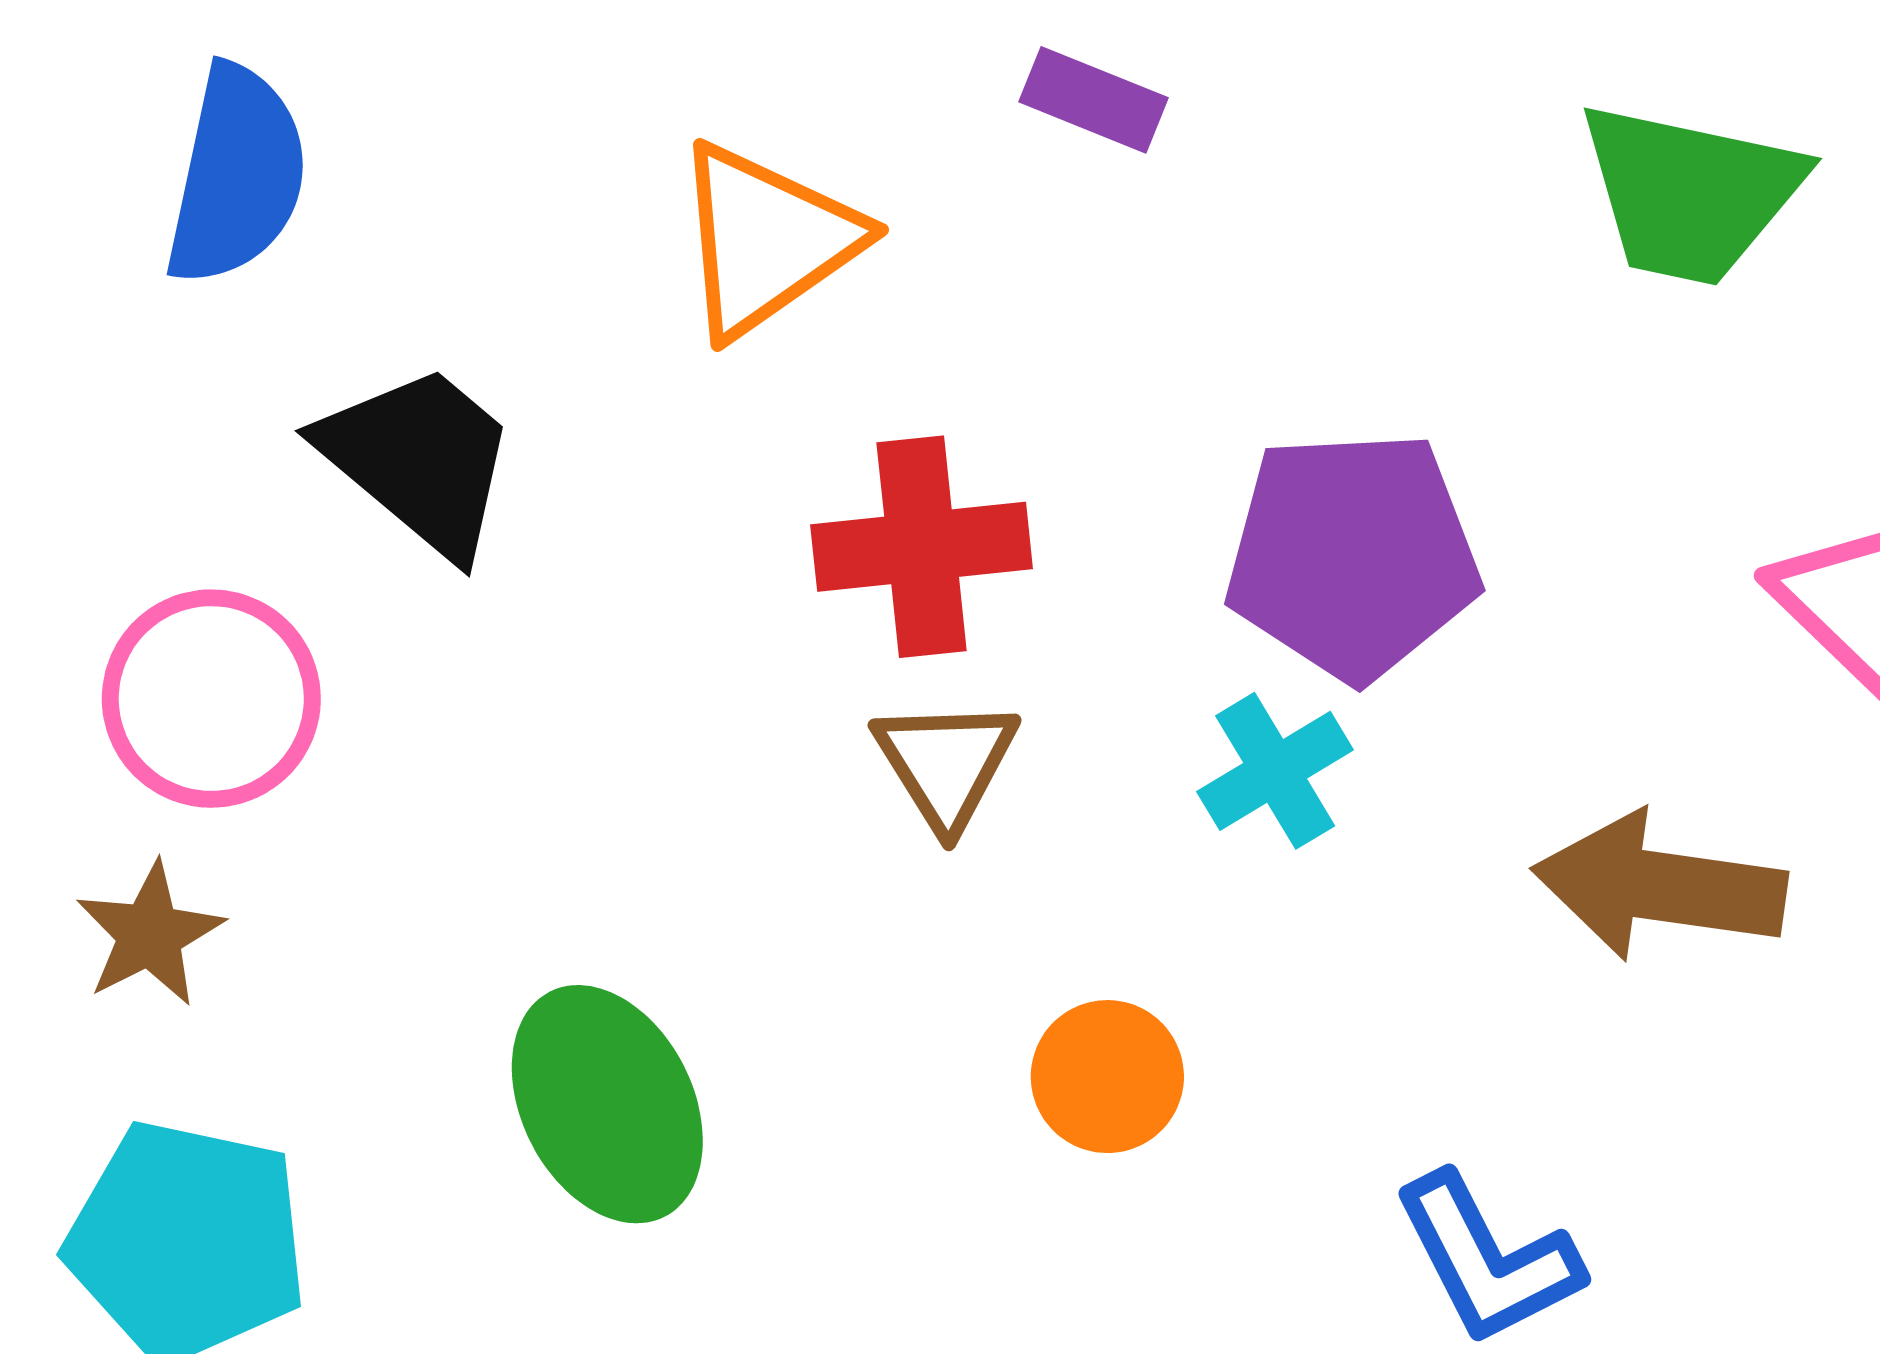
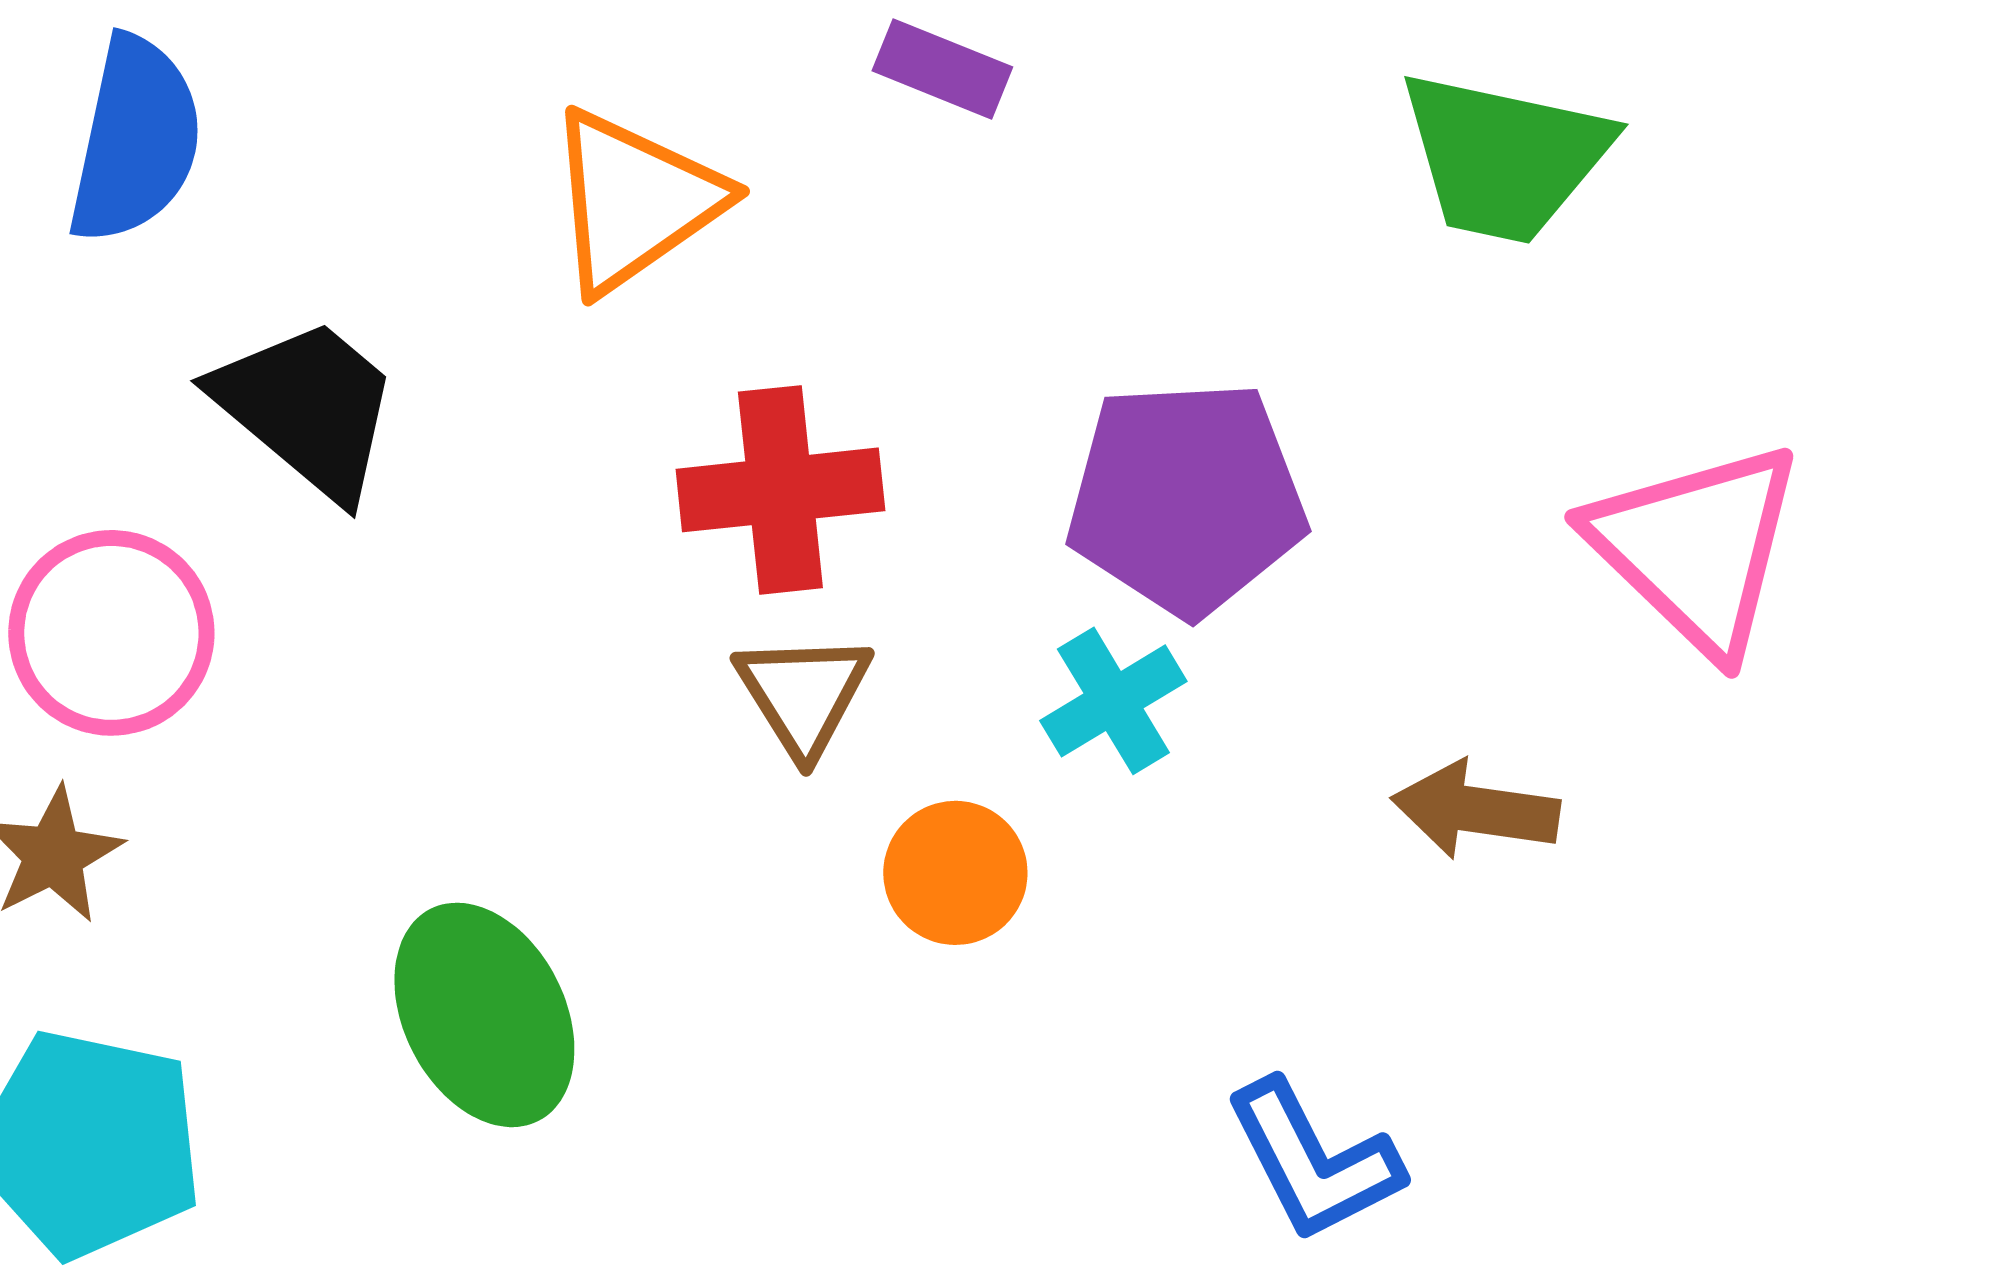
brown arrow: (1659, 887) -> (1475, 810), size x0.7
orange circle: (1107, 1077) -> (955, 873), moved

